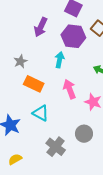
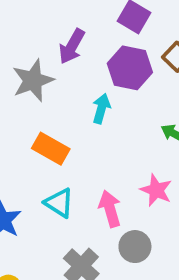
gray star: (20, 61) -> (33, 80), moved, size x1.6
pink arrow: (70, 89) -> (110, 209), moved

